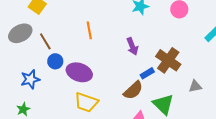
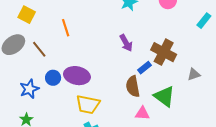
orange line: (89, 30) -> (66, 28), moved
blue circle: (55, 61) -> (53, 78), moved
brown semicircle: (133, 90) -> (133, 86), turned 130

